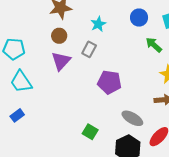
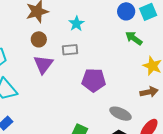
blue circle: (139, 18) -> (126, 11), moved
gray rectangle: (89, 49) -> (70, 50), turned 63

